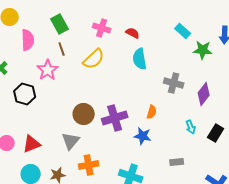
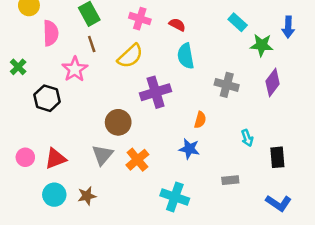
purple diamond: (204, 94) -> (273, 83), moved
purple cross: (115, 118) -> (156, 92), moved
black rectangle: (216, 133) -> (277, 157), moved, turned -36
orange cross: (89, 165) -> (137, 160), moved, turned -30

